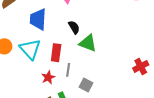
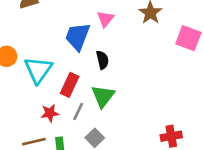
blue trapezoid: (38, 19) -> (78, 36), moved
green triangle: (88, 43) -> (103, 96), moved, turned 30

